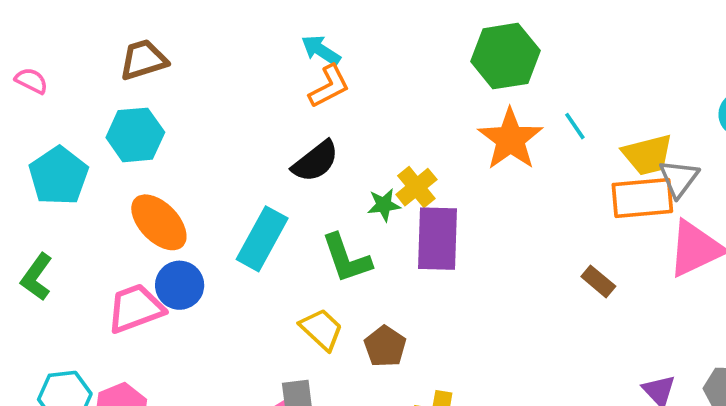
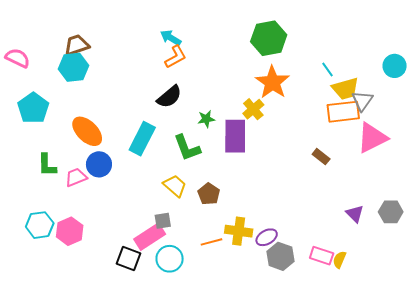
pink semicircle: (31, 81) -> (18, 58), size x1.4
cyan line: (575, 126) -> (327, 70), moved
cyan hexagon: (135, 135) -> (74, 67), moved
yellow cross: (416, 187) -> (253, 109), moved
green L-shape: (37, 277) -> (47, 165), moved, turned -35
pink trapezoid: (135, 308) -> (76, 177), size x0.7

